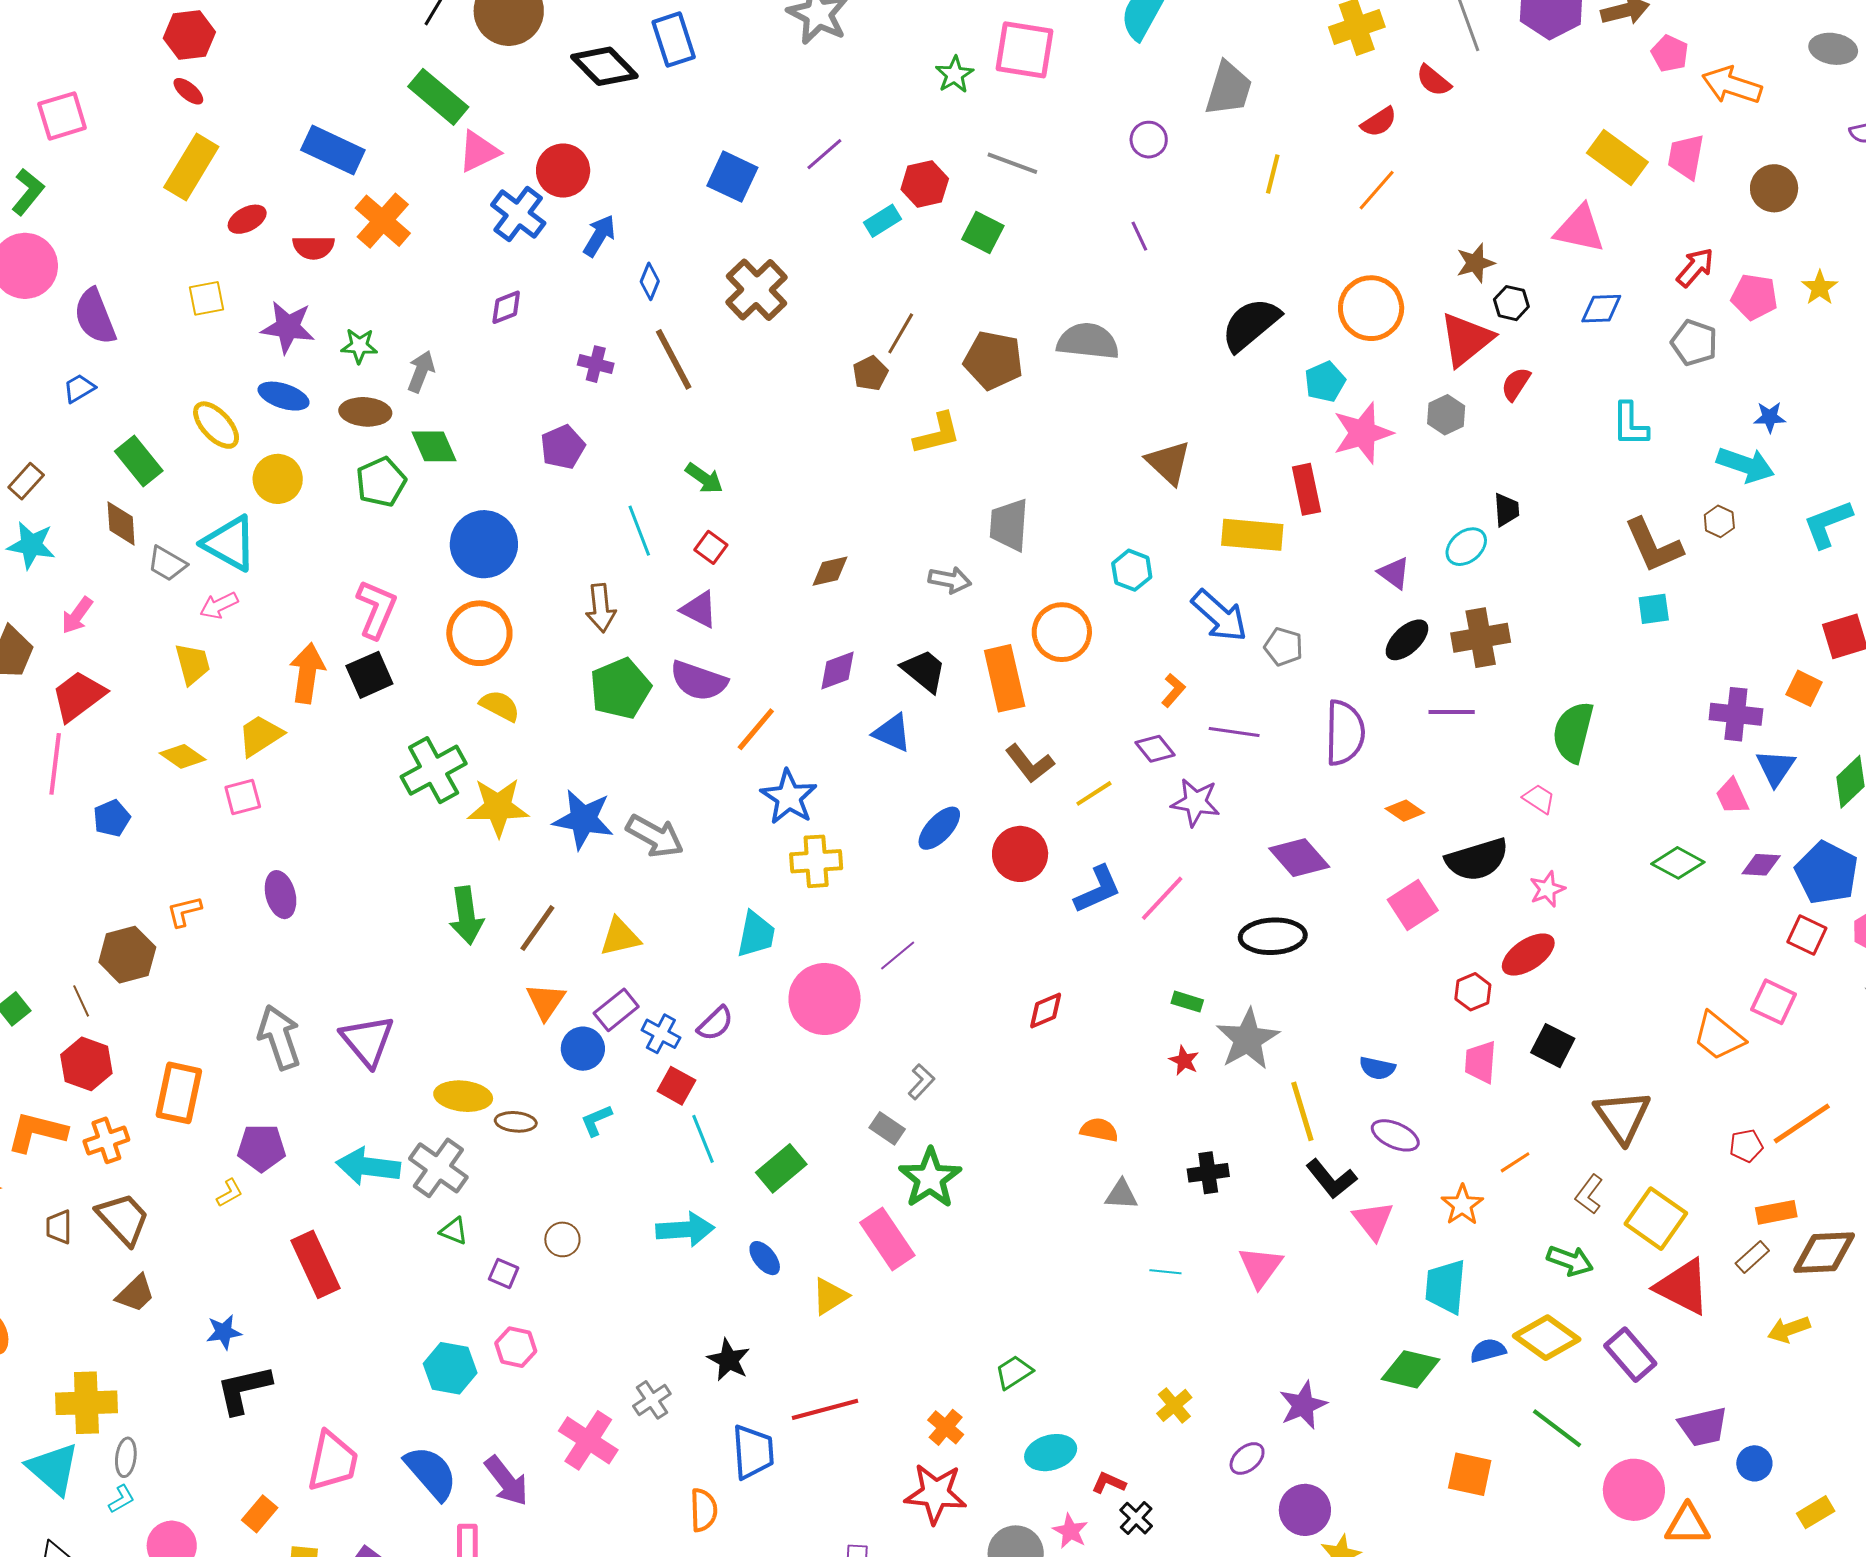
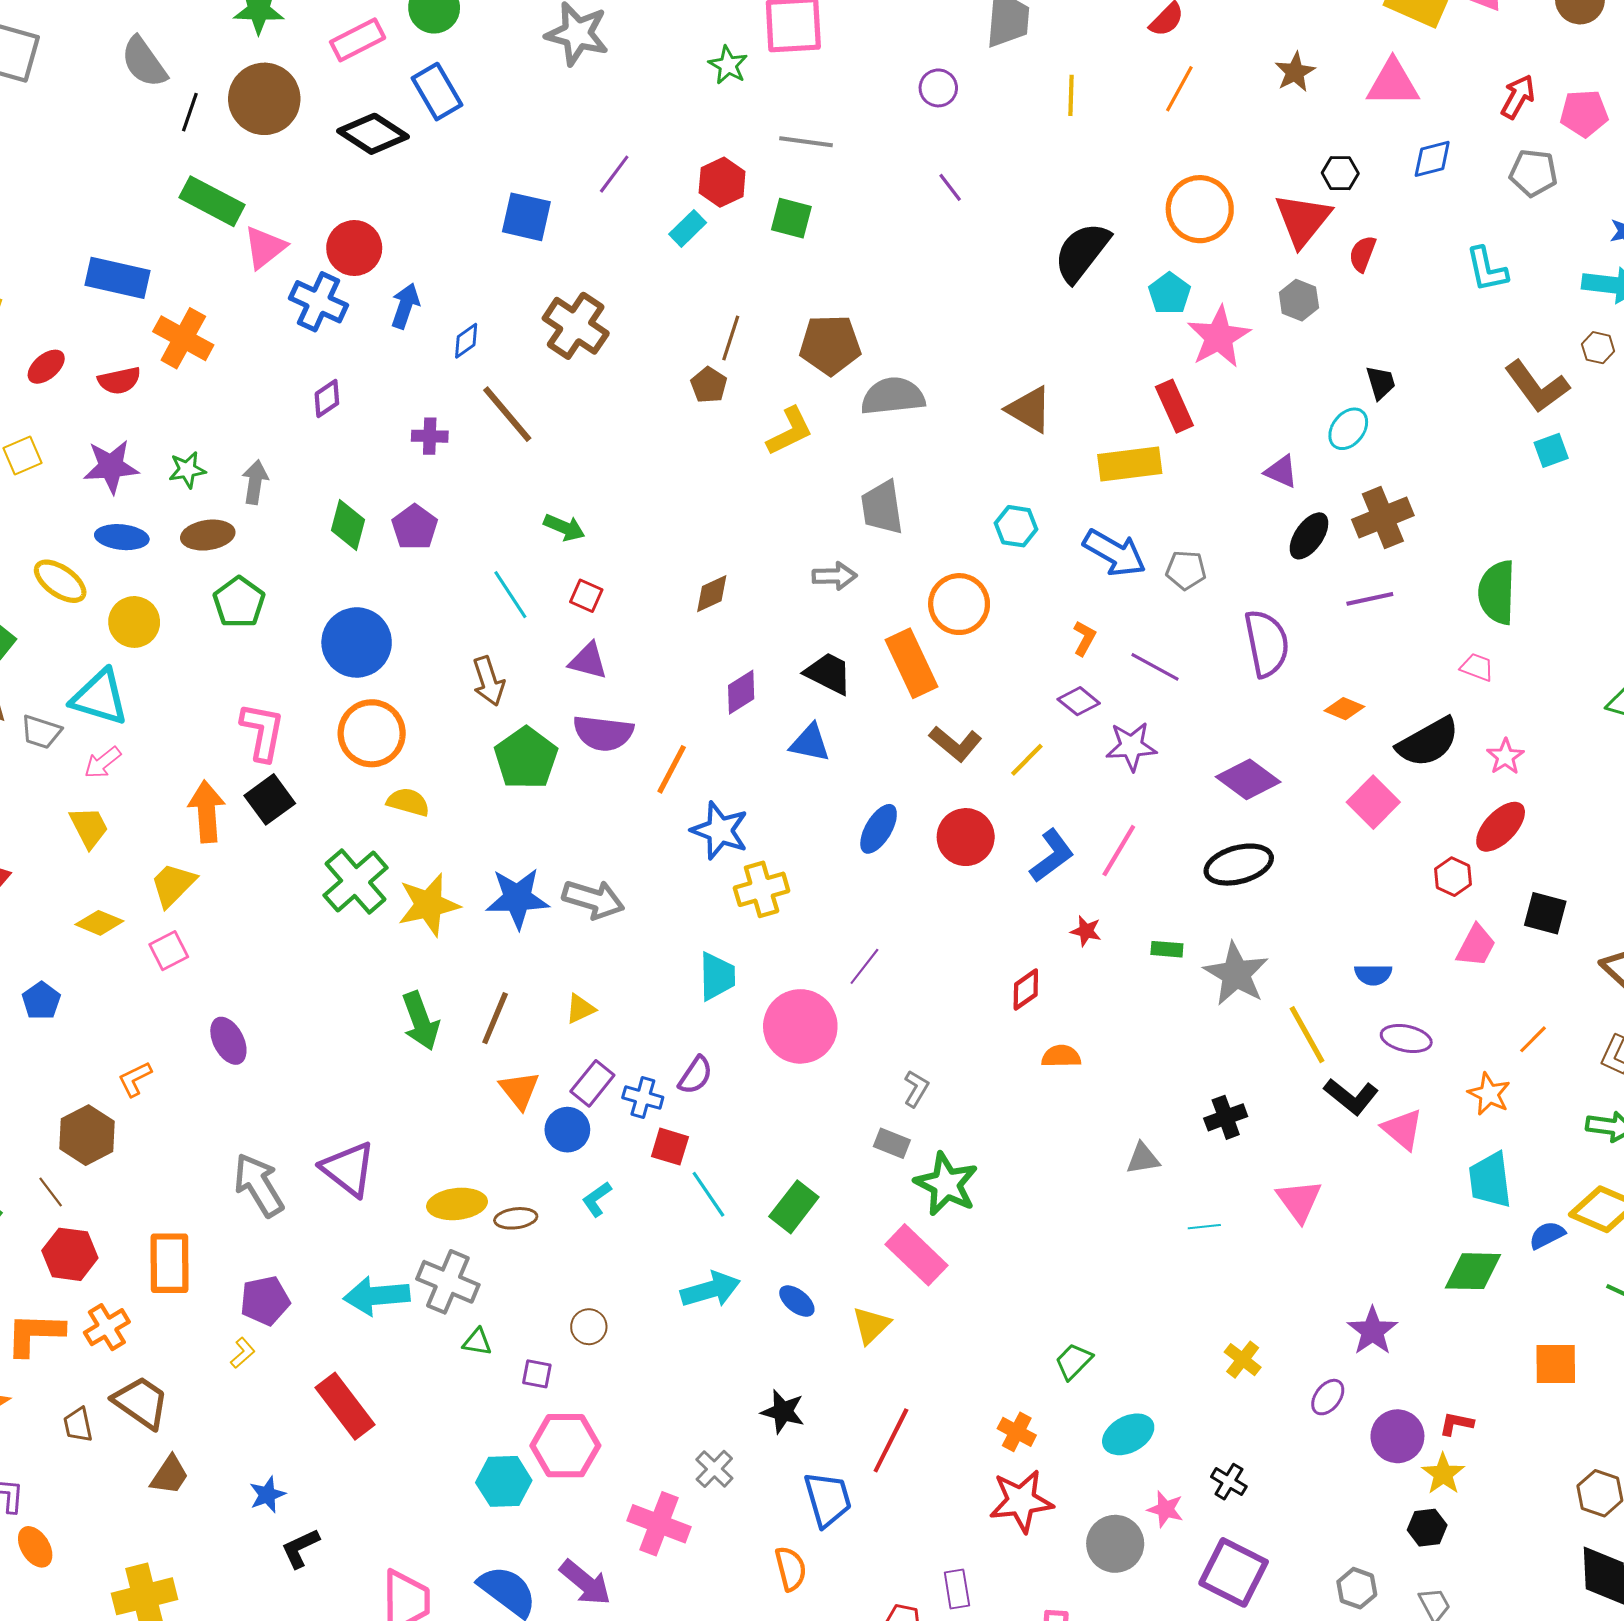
brown star: (1475, 263) -> (1295, 72), moved
blue diamond: (650, 281) -> (466, 341), turned 45
gray semicircle: (1088, 341) -> (893, 396), moved
green diamond: (434, 446) -> (348, 525), moved, turned 51
purple line: (1234, 732) -> (1155, 667), turned 33
yellow triangle: (620, 937) -> (580, 1009), size x0.7
red star: (1184, 1061) -> (1086, 931), moved
pink trapezoid: (1481, 1062) -> (1476, 946), turned -144
orange semicircle: (1099, 1130) -> (1061, 1056), moved
pink hexagon: (516, 1347) -> (565, 1446), size x1.6
black L-shape: (244, 1389) -> (300, 1548), size x0.7
red line: (825, 1409) -> (891, 1440), turned -36
red L-shape: (1109, 1483) -> (1456, 1424), moved

